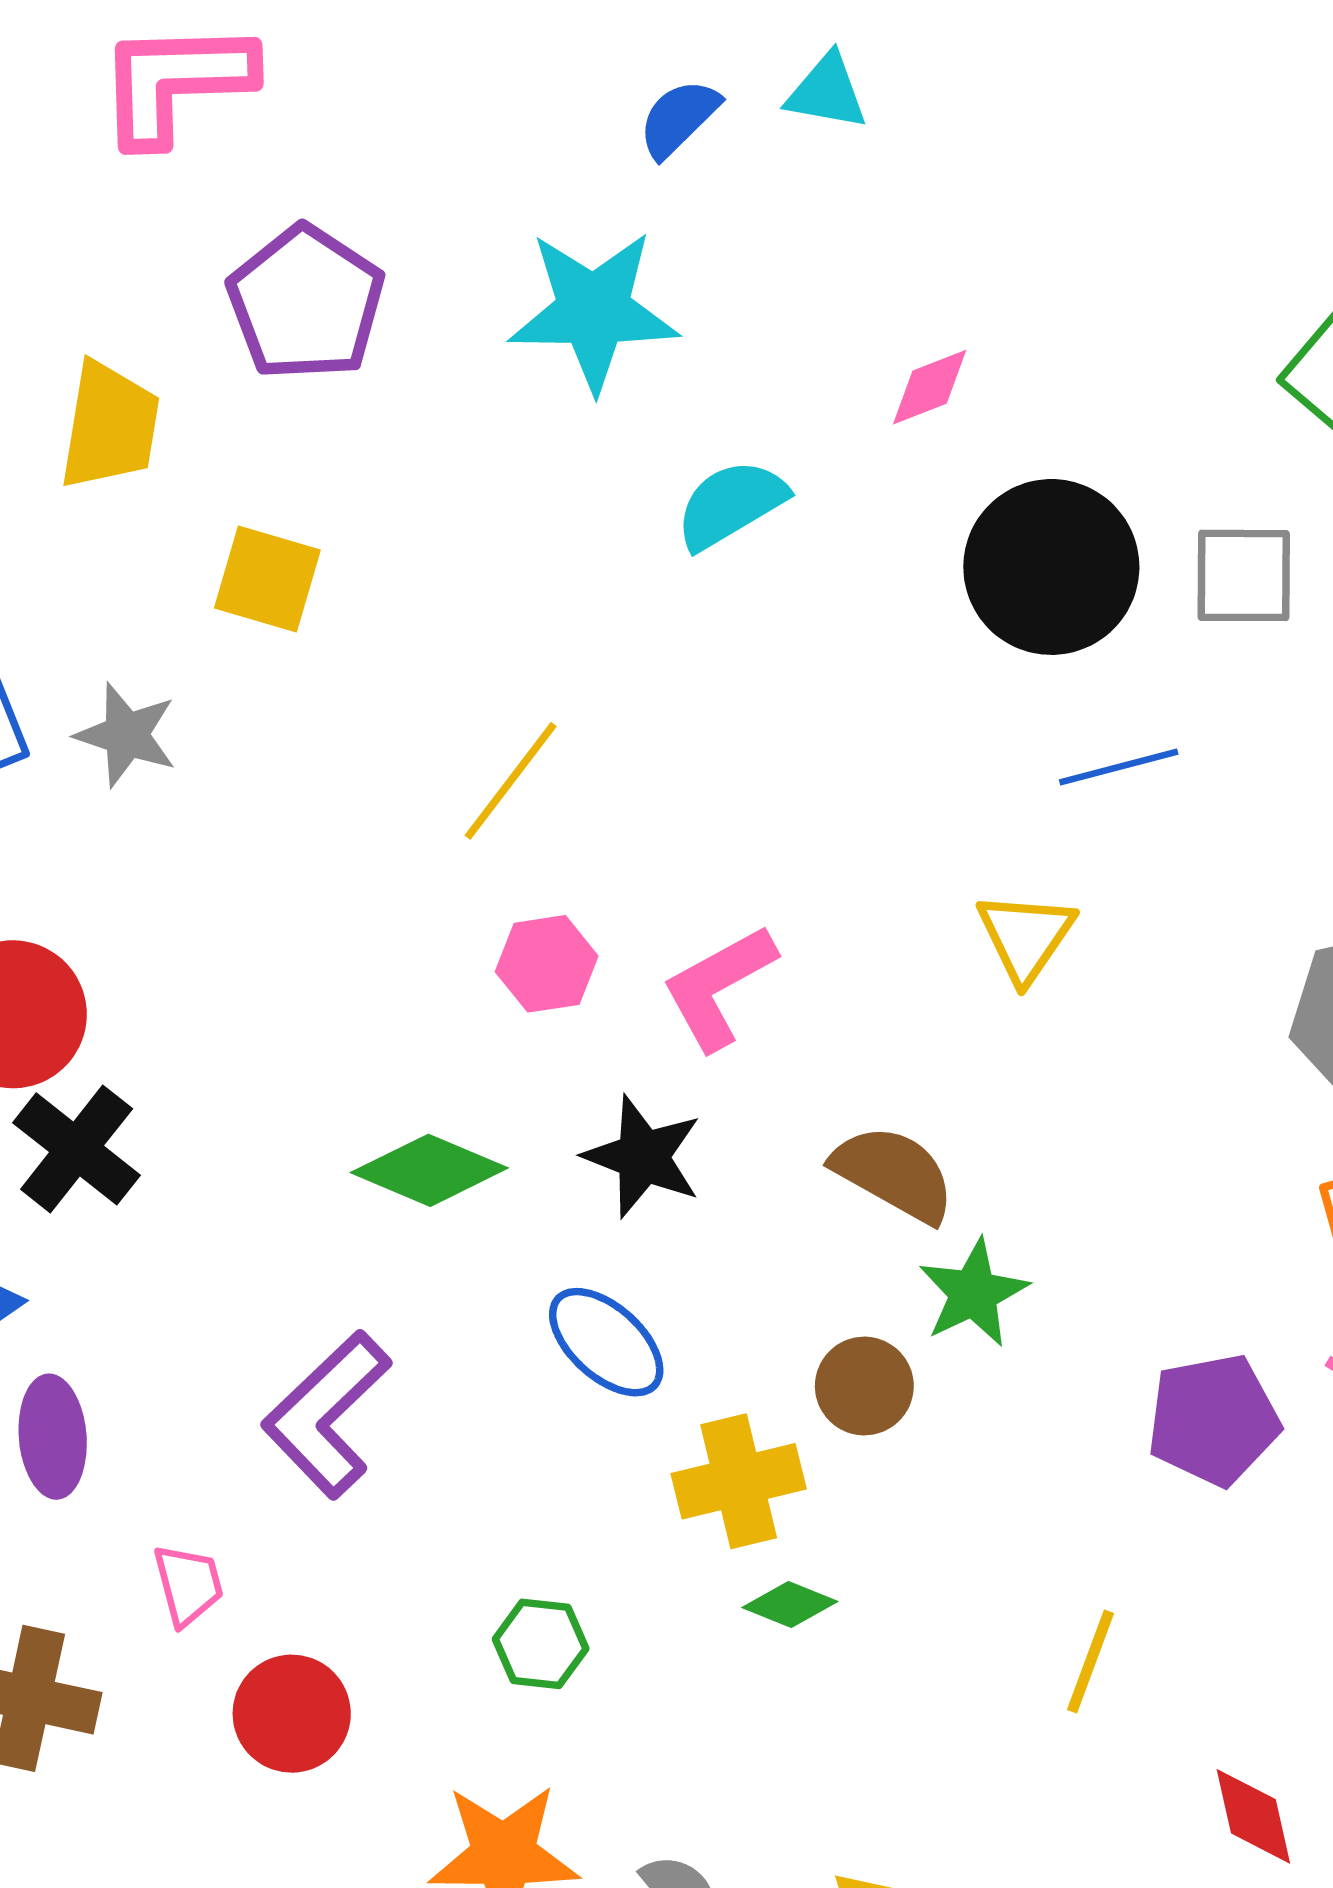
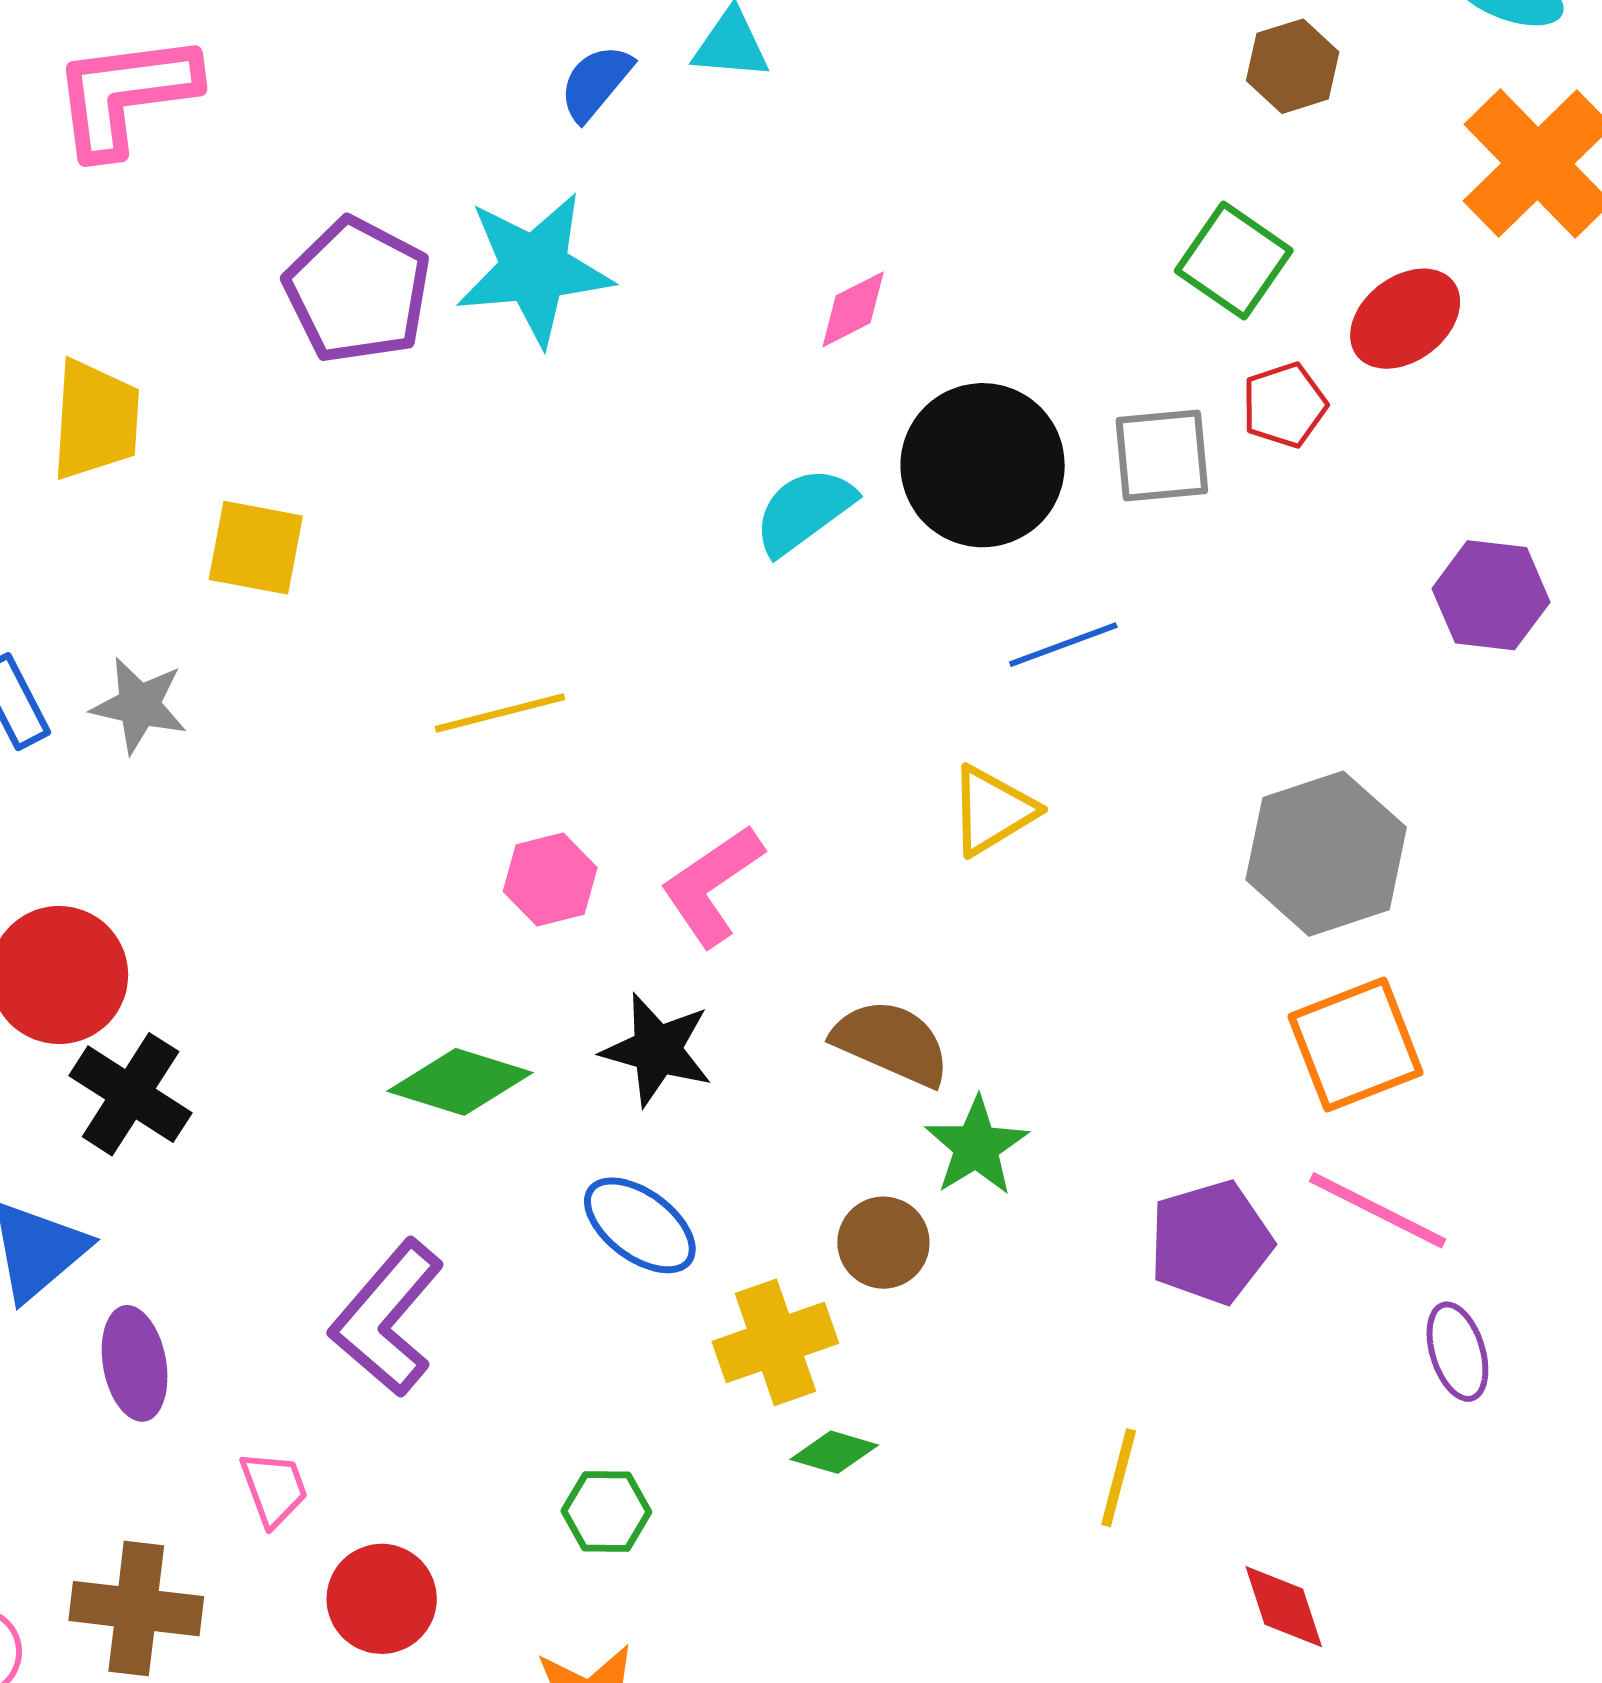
purple pentagon: (306, 303) -> (357, 291), moved
cyan semicircle: (731, 504) -> (804, 511), moved
yellow line: (511, 781) -> (500, 713), turned 44
yellow triangle: (1026, 937) -> (992, 811), turned 30

